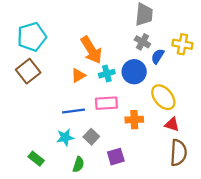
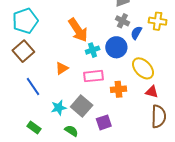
orange triangle: (78, 75) -> (62, 68), moved
blue line: (74, 111) -> (33, 86), moved, turned 66
gray square: (91, 137) -> (82, 106), size x1.5
green semicircle: (78, 164) -> (71, 131), turned -72

